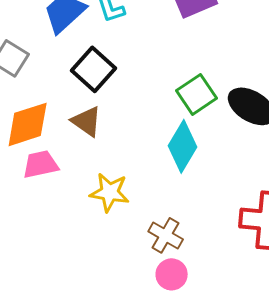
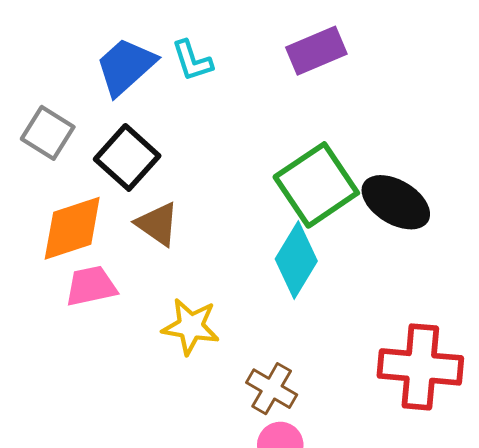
black square: (94, 69) -> (127, 157), moved
green square: (197, 94) -> (316, 185), size x1.4

